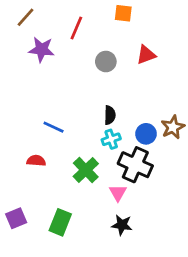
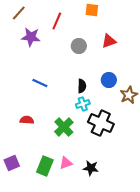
blue line: (54, 127) -> (40, 83), moved
blue circle: (146, 134) -> (109, 80), moved
pink triangle: (118, 193) -> (66, 163), moved, turned 40

